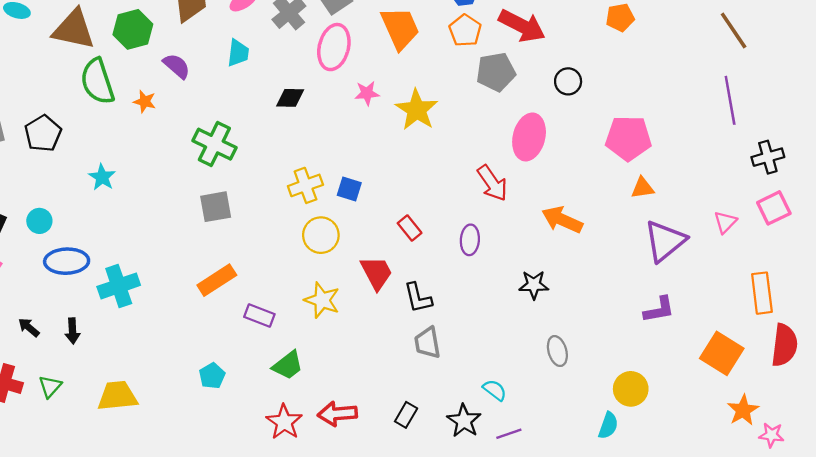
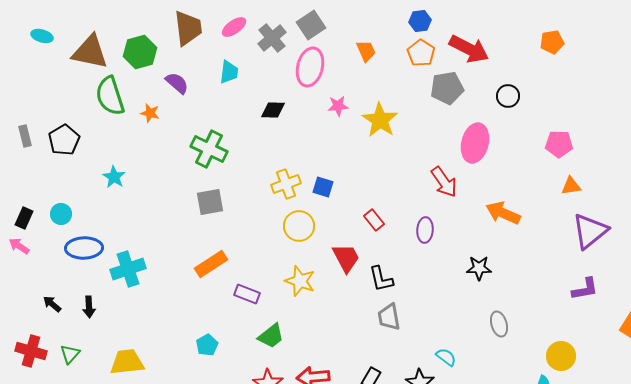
orange trapezoid: (400, 28) -> (366, 51), size x0.6
pink pentagon: (628, 138) -> (559, 144), size x0.7

